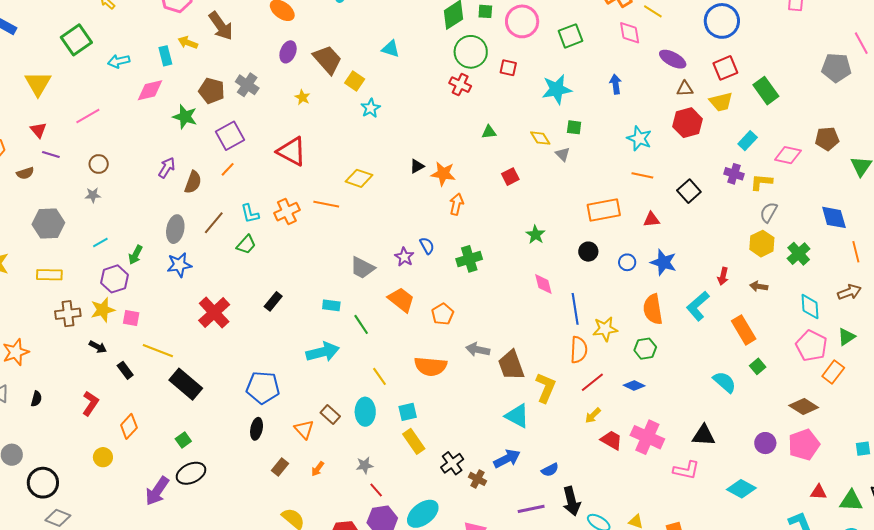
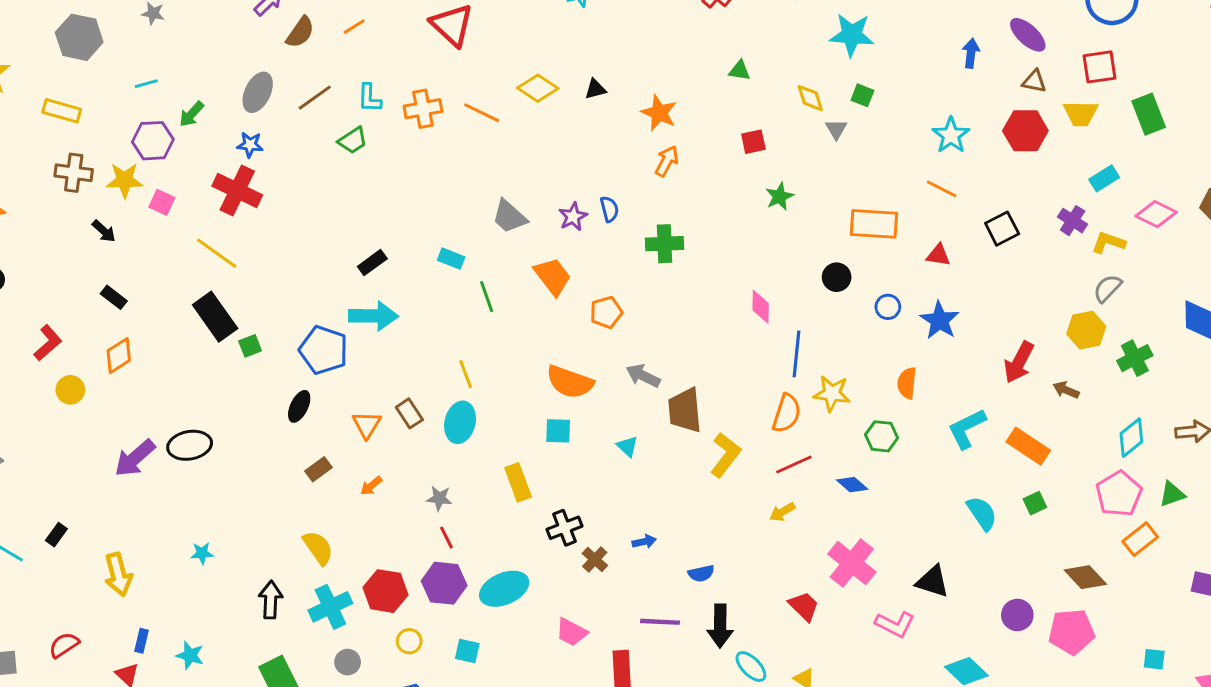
blue arrow: (616, 84) -> (971, 53), moved
black triangle: (417, 166) -> (595, 89), moved
green star: (535, 235) -> (779, 197), moved
blue star: (179, 265) -> (250, 145), size x0.7
red arrow: (723, 276) -> (1019, 362), size x1.6
black rectangle: (273, 301) -> (372, 263), moved
cyan L-shape: (698, 306) -> (967, 429), moved
cyan diamond: (810, 307) -> (1131, 438), turned 40
orange semicircle: (653, 309) -> (907, 383), size x0.7
red cross: (214, 313) -> (237, 190), moved, turned -36
orange rectangle: (744, 330) -> (1028, 446), turned -40
yellow line: (158, 351) -> (217, 253), moved
cyan arrow: (323, 352) -> (373, 316), moved
black rectangle: (125, 370) -> (114, 297), moved, turned -30
yellow line: (379, 376) -> (466, 374), moved
red L-shape: (90, 403) -> (48, 343), moved
cyan square: (408, 412) -> (558, 431), moved
cyan triangle: (517, 416) -> (627, 446), moved, size x0.6
green square: (183, 440) -> (250, 346), moved
red trapezoid: (611, 440) -> (804, 606), moved
blue arrow: (507, 459) -> (644, 542), size x0.6

